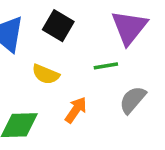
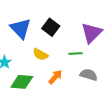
gray semicircle: (133, 100) -> (89, 75), turned 60

